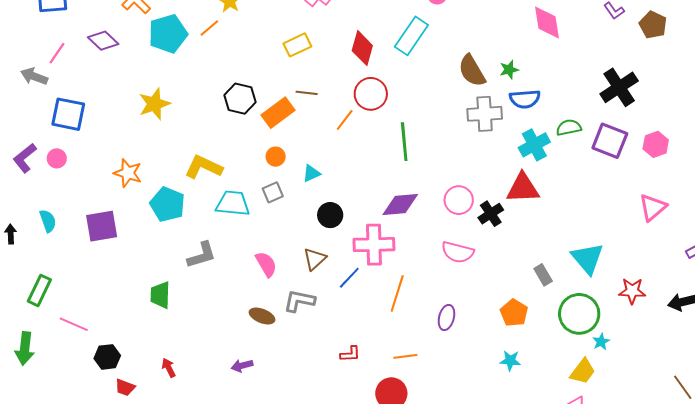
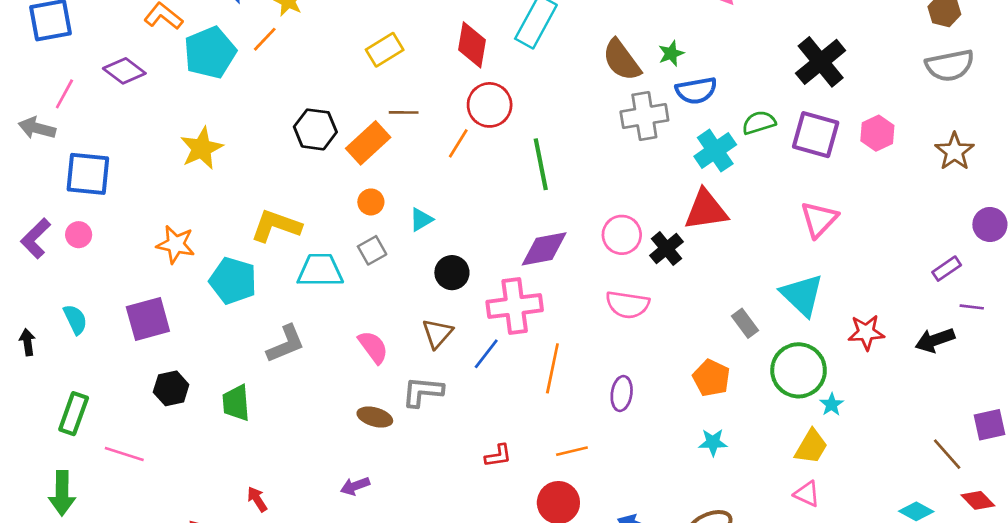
pink triangle: (653, 207) -> (819, 219), moved
black hexagon: (107, 357) -> (171, 388), moved

